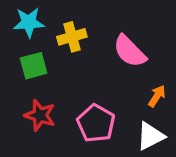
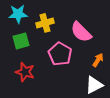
pink pentagon: (96, 123) -> (60, 54), moved

